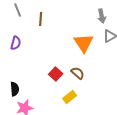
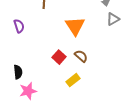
purple semicircle: (16, 43) -> (19, 26), turned -32
orange triangle: (84, 43) -> (75, 26), moved

